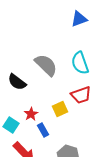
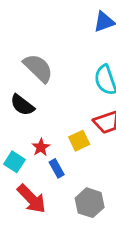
gray semicircle: (46, 65) -> (38, 68), moved

